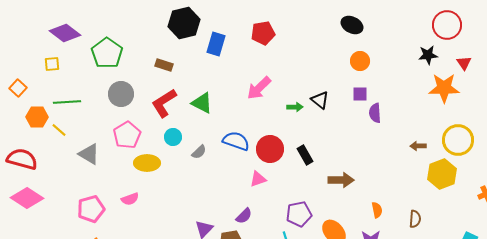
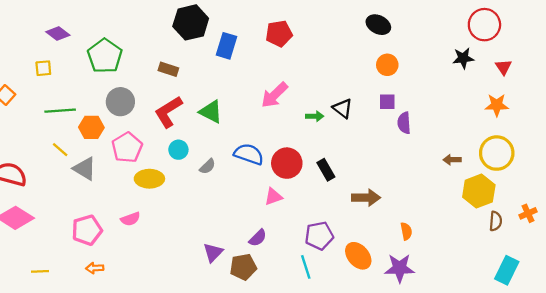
purple diamond: (65, 33) -> (58, 34), size x0.7
orange star: (444, 88) -> (497, 105), moved, size x0.7
orange hexagon: (37, 117) -> (91, 127), moved
yellow line: (59, 130) -> (60, 150), moved
brown semicircle: (415, 219) -> (496, 221), moved

